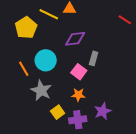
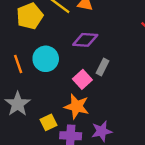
gray star: (41, 90) -> (18, 104), moved
orange star: (78, 95) -> (77, 106), size x1.5

